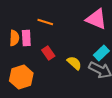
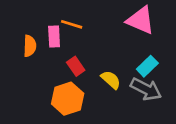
pink rectangle: (26, 38) -> (54, 36), moved
orange hexagon: (21, 77) -> (68, 99), moved

